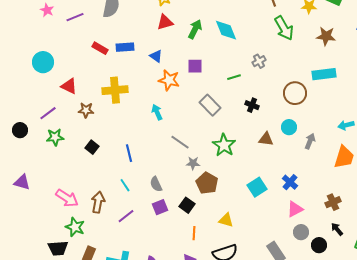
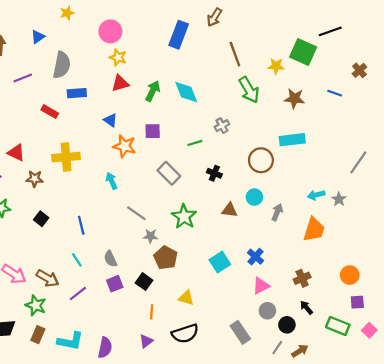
blue rectangle: (125, 47) -> (77, 93), moved
brown arrow: (98, 202) -> (48, 278), turned 110
green star: (75, 227) -> (36, 305), moved

